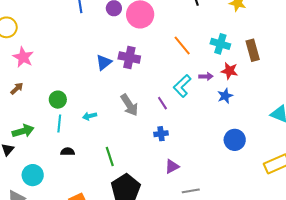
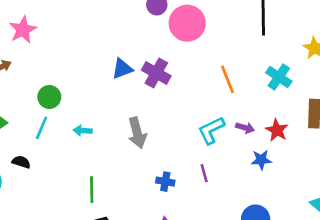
cyan cross: (220, 44) -> (279, 77), moved
purple line: (162, 103) -> (204, 173), moved
black semicircle: (68, 152) -> (21, 162), moved

